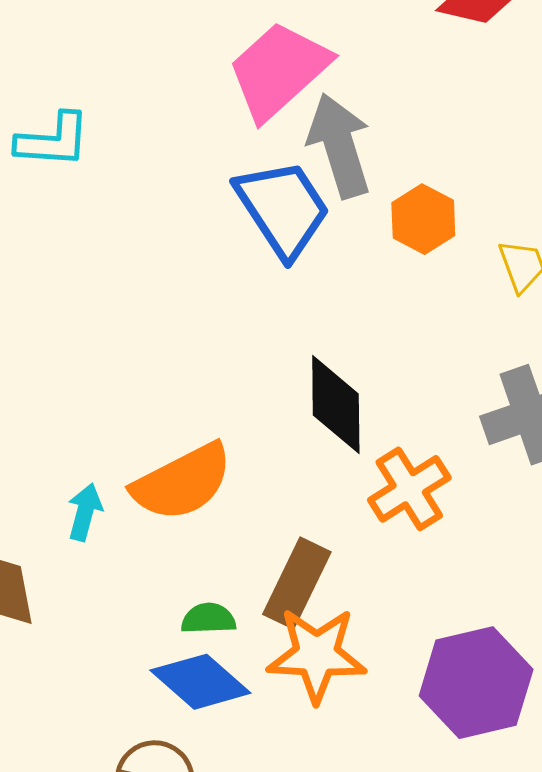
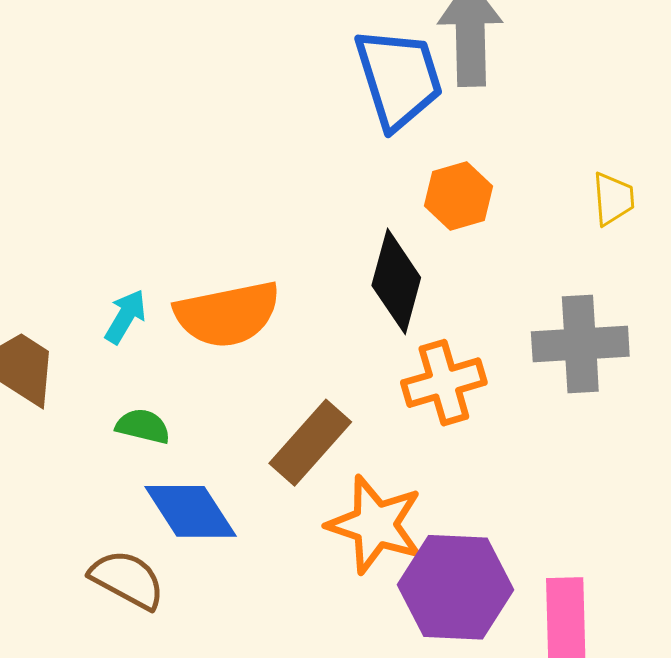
orange hexagon: (423, 219) -> (459, 196), moved
green semicircle: (208, 619) -> (143, 426), moved
orange star: (317, 655) -> (375, 525), moved

